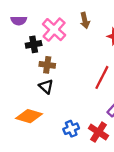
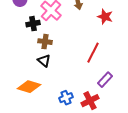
red cross: (98, 132) -> (90, 101), turned 30

